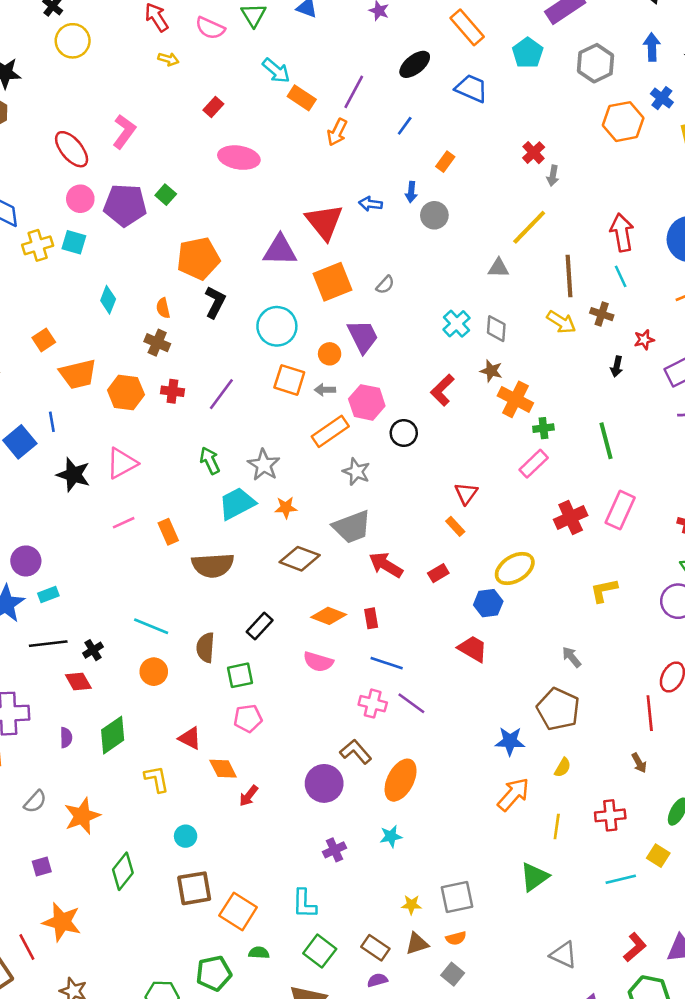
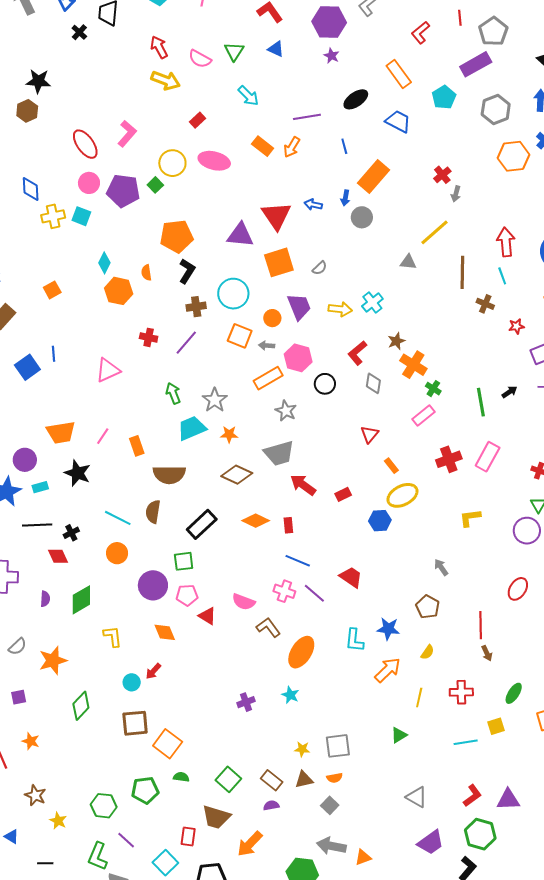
yellow circle: (73, 41) -> (172, 163), moved
yellow arrow: (168, 59) -> (166, 80), size x1.8
purple line: (354, 92) -> (307, 117), turned 48
orange rectangle: (302, 98) -> (263, 146), moved
blue line: (405, 126) -> (344, 146), turned -56
orange rectangle: (445, 162) -> (374, 176), size x2.0
yellow arrow: (561, 322) -> (340, 309), moved, turned -30
gray diamond: (496, 329) -> (373, 383), moved
brown cross: (157, 343) -> (196, 307), moved, turned -36
black arrow: (617, 367) -> (510, 392), moved, turned -140
brown star: (491, 371) -> (396, 341), turned 30
orange trapezoid: (78, 374) -> (61, 432), moved
orange hexagon: (126, 392) -> (119, 291), moved
green cross: (543, 428) -> (433, 389), turned 35
pink triangle: (122, 463) -> (108, 370), moved
black star: (73, 475) -> (78, 473), moved
pink line: (124, 523) -> (103, 436), turned -36
orange rectangle: (455, 526) -> (391, 466), moved
black rectangle: (260, 626) -> (202, 524), size x1.4
brown semicircle: (205, 647) -> (153, 512), moved
red trapezoid: (473, 649) -> (351, 577), moved
pink semicircle: (318, 662) -> (244, 602), moved
brown pentagon: (558, 709) -> (428, 607), size x0.7
red line: (650, 713) -> (481, 625), moved
red triangle: (190, 738) -> (207, 616), moved
purple circle: (324, 783) -> (153, 585), moved
red arrow: (249, 796) -> (153, 671), moved
cyan star: (391, 836) -> (290, 695), turned 30
yellow square: (658, 856) -> (496, 726), turned 36
green triangle: (534, 877) -> (399, 735), size x0.7
cyan L-shape: (304, 904) -> (354, 640), moved
orange star: (62, 922) -> (31, 741), size x0.6

